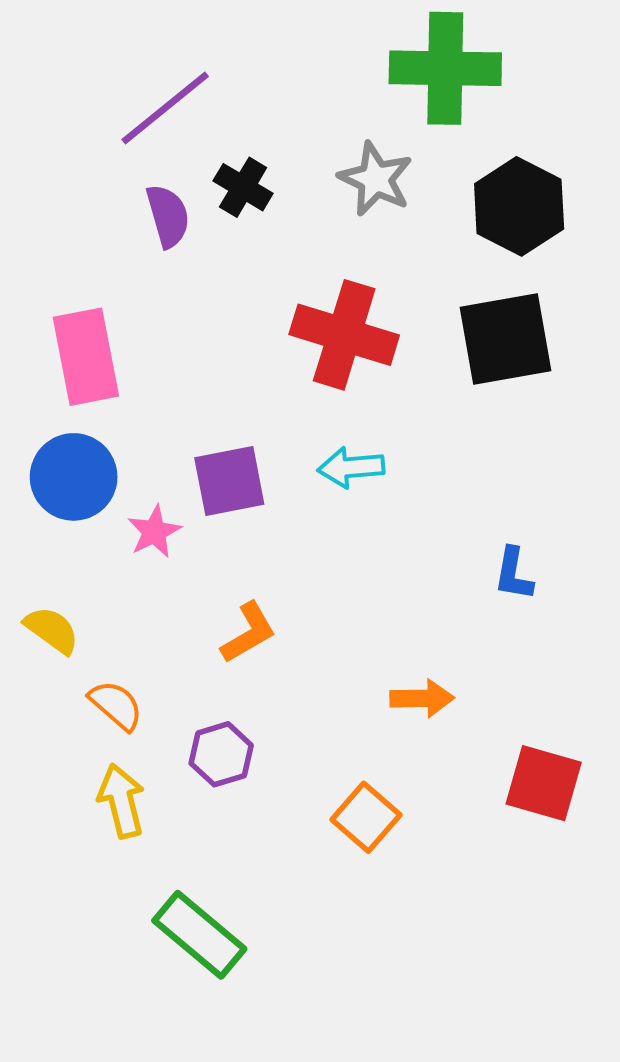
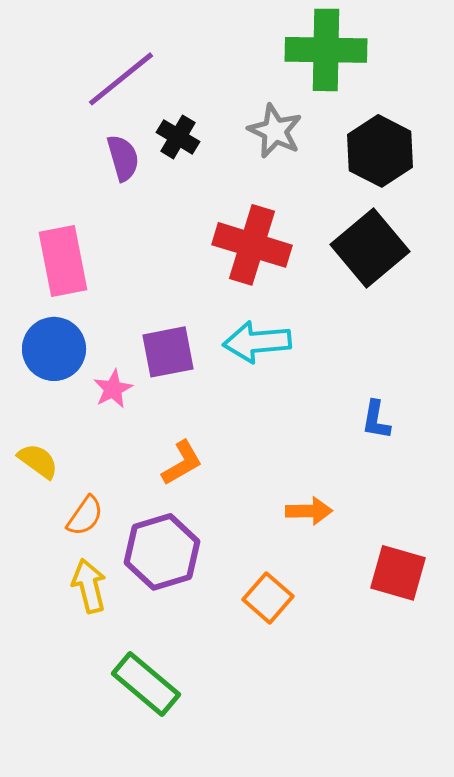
black square: (505, 339) -> (370, 248), turned -30
cyan arrow: (351, 467) -> (257, 342), size x1.4
orange semicircle: (116, 705) -> (85, 516), turned 84
purple hexagon: (221, 754) -> (162, 552), size x1.6

